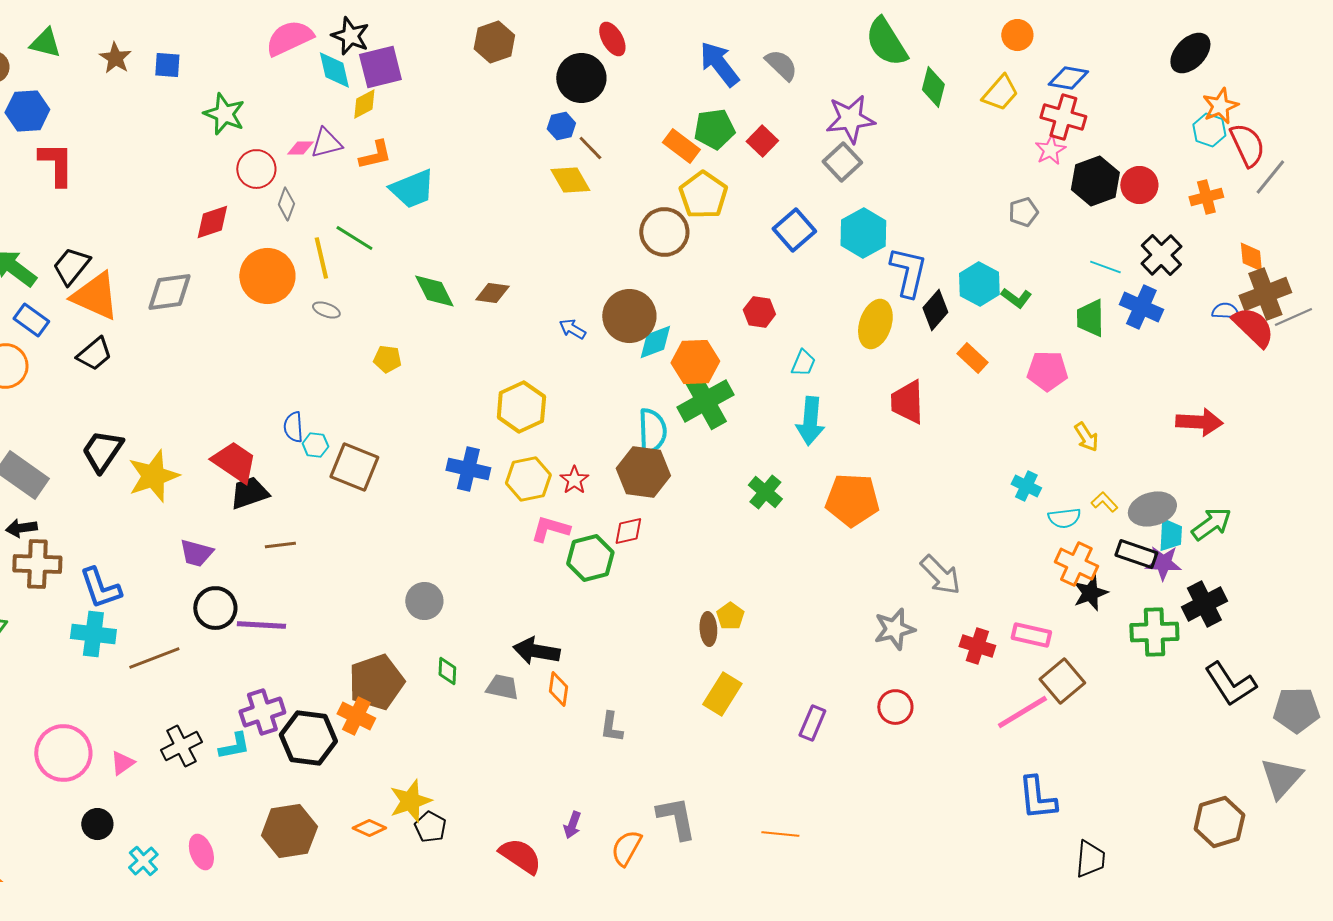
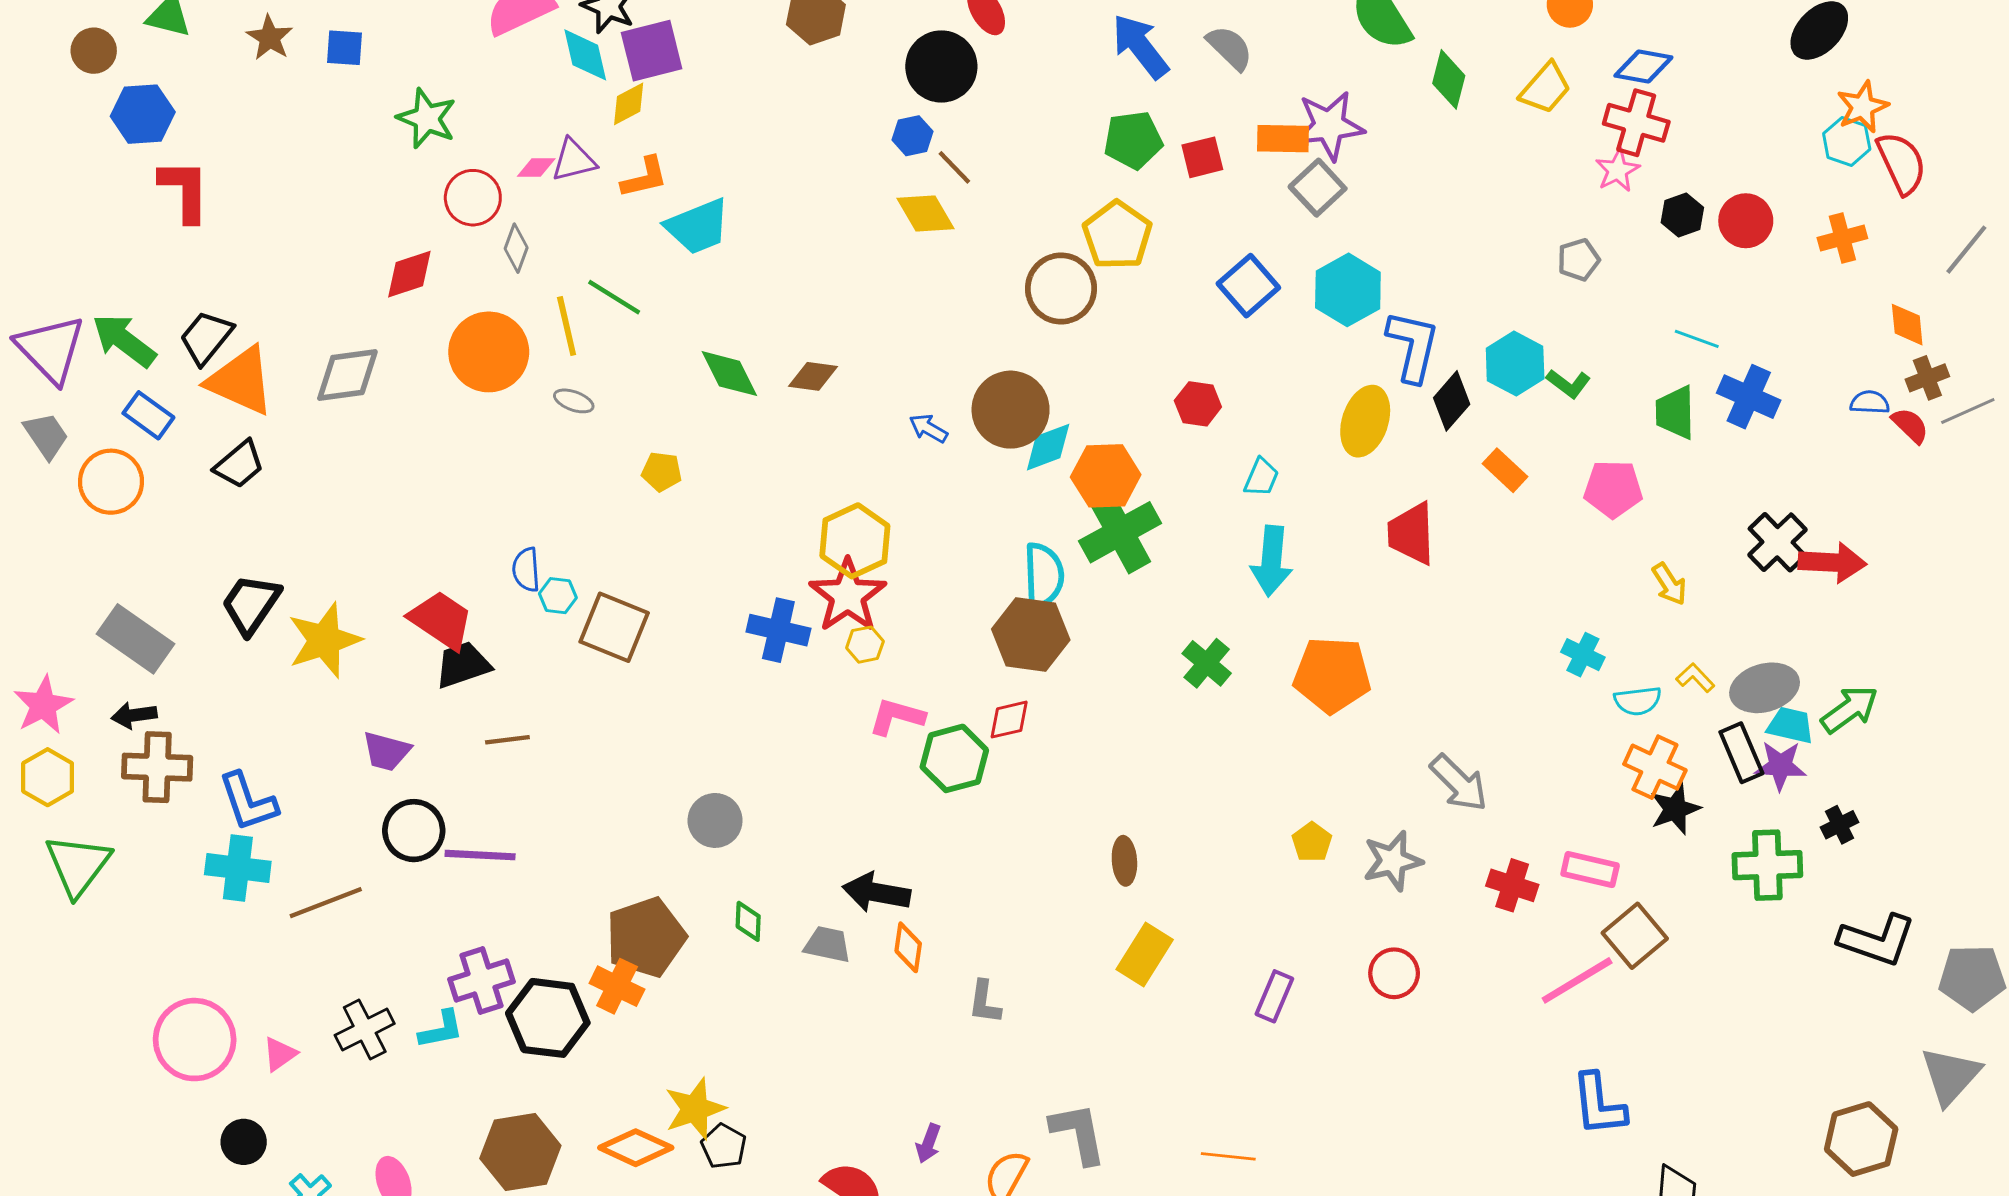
red square: (762, 141) -> (1202, 157), turned 32
orange rectangle: (681, 146) -> (1283, 139), moved, turned -36
gray line: (1270, 177) -> (1966, 250), moved
black hexagon: (1095, 181) -> (1682, 215), size x0.6
black cross: (1161, 255) -> (1777, 542), moved
brown cross: (1265, 294) -> (1927, 378), size x0.6
red semicircle: (1253, 327) -> (1910, 425), size x0.6
yellow hexagon: (528, 479) -> (865, 645), size x0.6
red star: (574, 480) -> (848, 596), moved, size x1.8
cyan trapezoid: (1170, 535) -> (1790, 725), turned -80
black rectangle: (1136, 554) -> (1741, 753), turned 48
black cross: (1204, 604) -> (1839, 825), size x0.6
yellow pentagon: (730, 616) -> (1312, 842), moved
black L-shape: (1230, 684) -> (1877, 940), turned -38
orange diamond: (369, 828) -> (636, 1148), size x1.5

